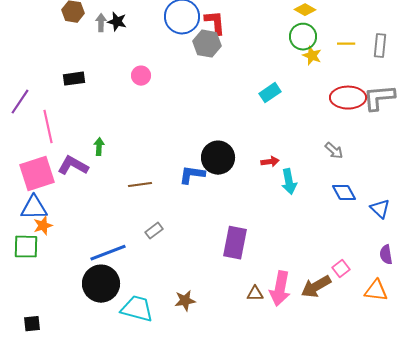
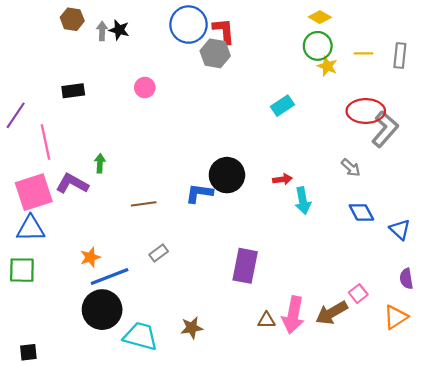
gray L-shape: (379, 98) -> (385, 129), moved, turned 136
orange star: (43, 226) -> (90, 257), moved
orange triangle: (376, 291) -> (396, 317), turned -40

